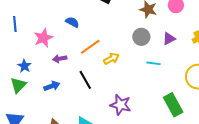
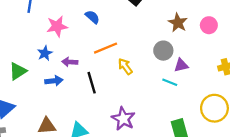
purple triangle: (169, 39) -> (181, 65), moved
purple arrow: (60, 59) -> (70, 62), moved
yellow arrow: (111, 59) -> (125, 66), turned -112
blue star: (24, 66) -> (45, 53), moved

